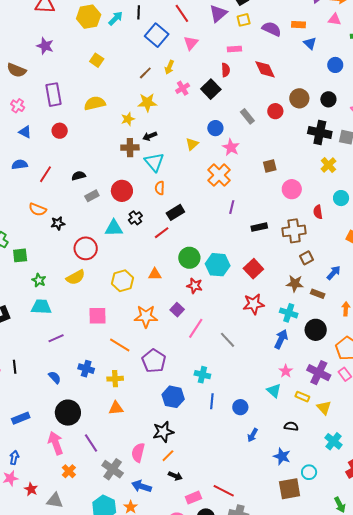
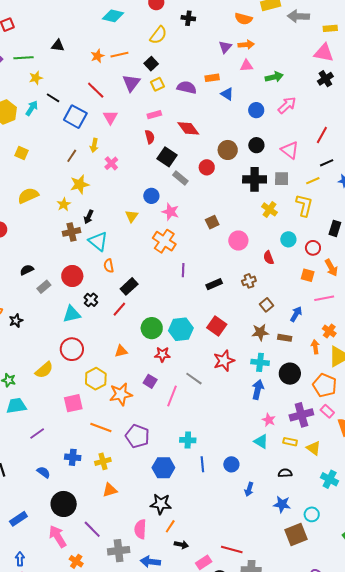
black line: (139, 12) -> (53, 98), turned -48
black square: (211, 89) -> (167, 157), moved
black arrow: (150, 136) -> (89, 217), turned -32
brown cross: (294, 231) -> (249, 281), size x0.6
red circle: (86, 248) -> (72, 349), moved
yellow hexagon: (123, 281) -> (96, 379), moved
gray line: (227, 340) -> (194, 379), moved
purple cross: (319, 373) -> (301, 415), turned -30
black star: (163, 432) -> (161, 504), turned 30
gray cross: (113, 469) -> (119, 551), turned -30

